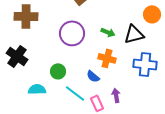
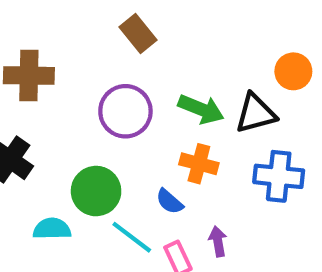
green arrow: (108, 32) -> (201, 109), size x1.5
green circle: (58, 71) -> (96, 191), size x1.5

